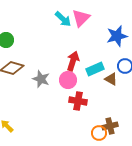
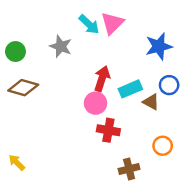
gray star: (41, 79) -> (61, 46), moved
brown cross: (110, 126) -> (129, 169), moved
orange circle: (99, 133) -> (163, 146), moved

